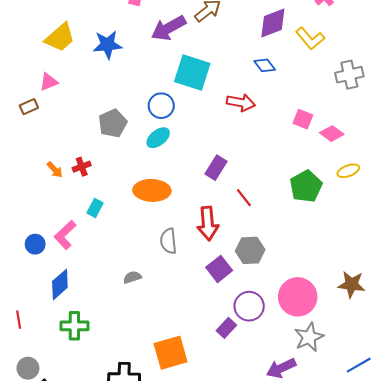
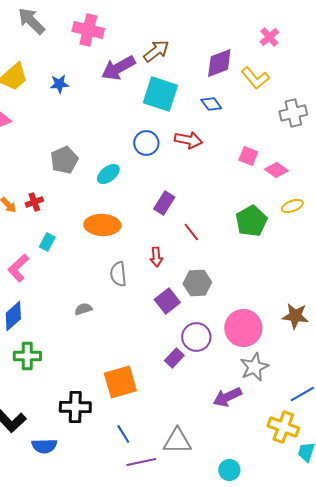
blue star: (107, 45) -> (59, 84), size x0.7
cyan square: (192, 73) -> (160, 94), moved
blue circle: (161, 106) -> (146, 143), moved
red arrow: (208, 223) -> (156, 257), size x0.6

